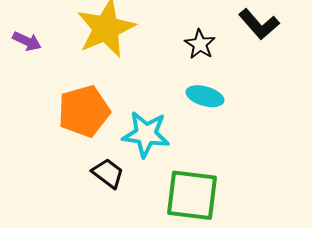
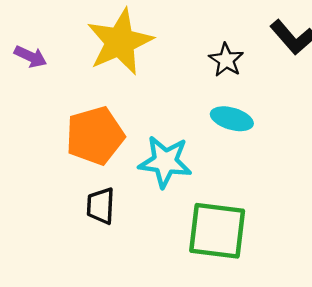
black trapezoid: (108, 173) -> (101, 206), moved, turned -124

